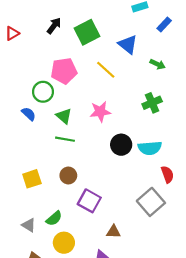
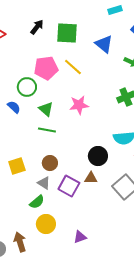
green square: (87, 32) -> (67, 33), turned 30
yellow line: (106, 70) -> (73, 67), moved
black circle: (121, 145) -> (98, 156), moved
gray triangle: (29, 225) -> (44, 183), moved
brown triangle: (113, 232) -> (91, 178), moved

